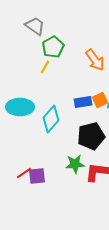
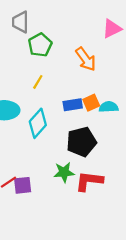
gray trapezoid: (35, 26) -> (20, 22), turned -125
yellow line: (45, 67) -> (38, 82), moved

